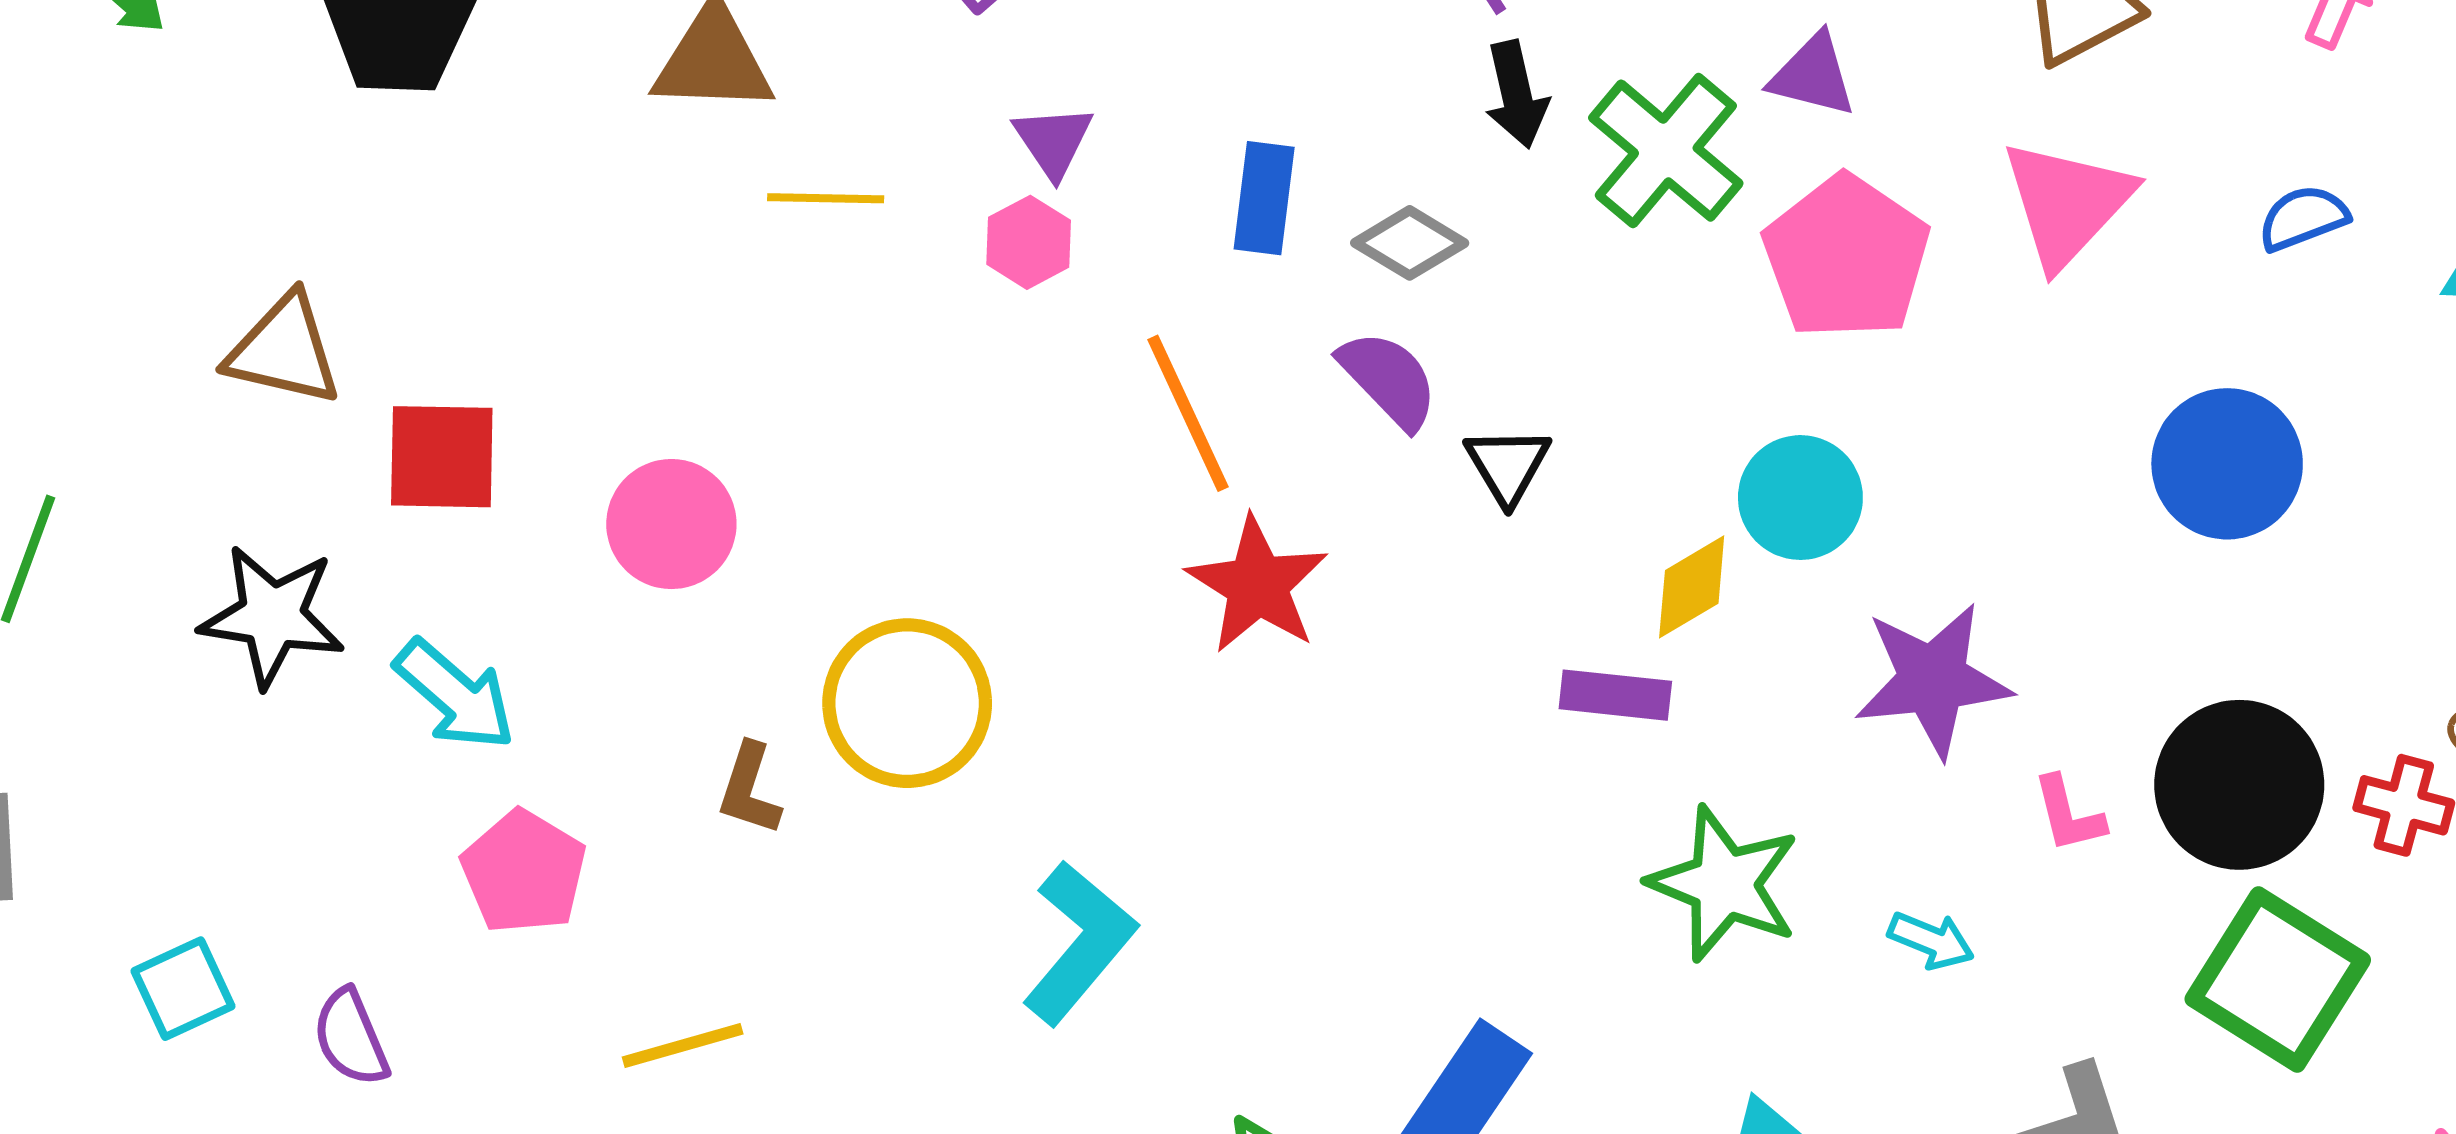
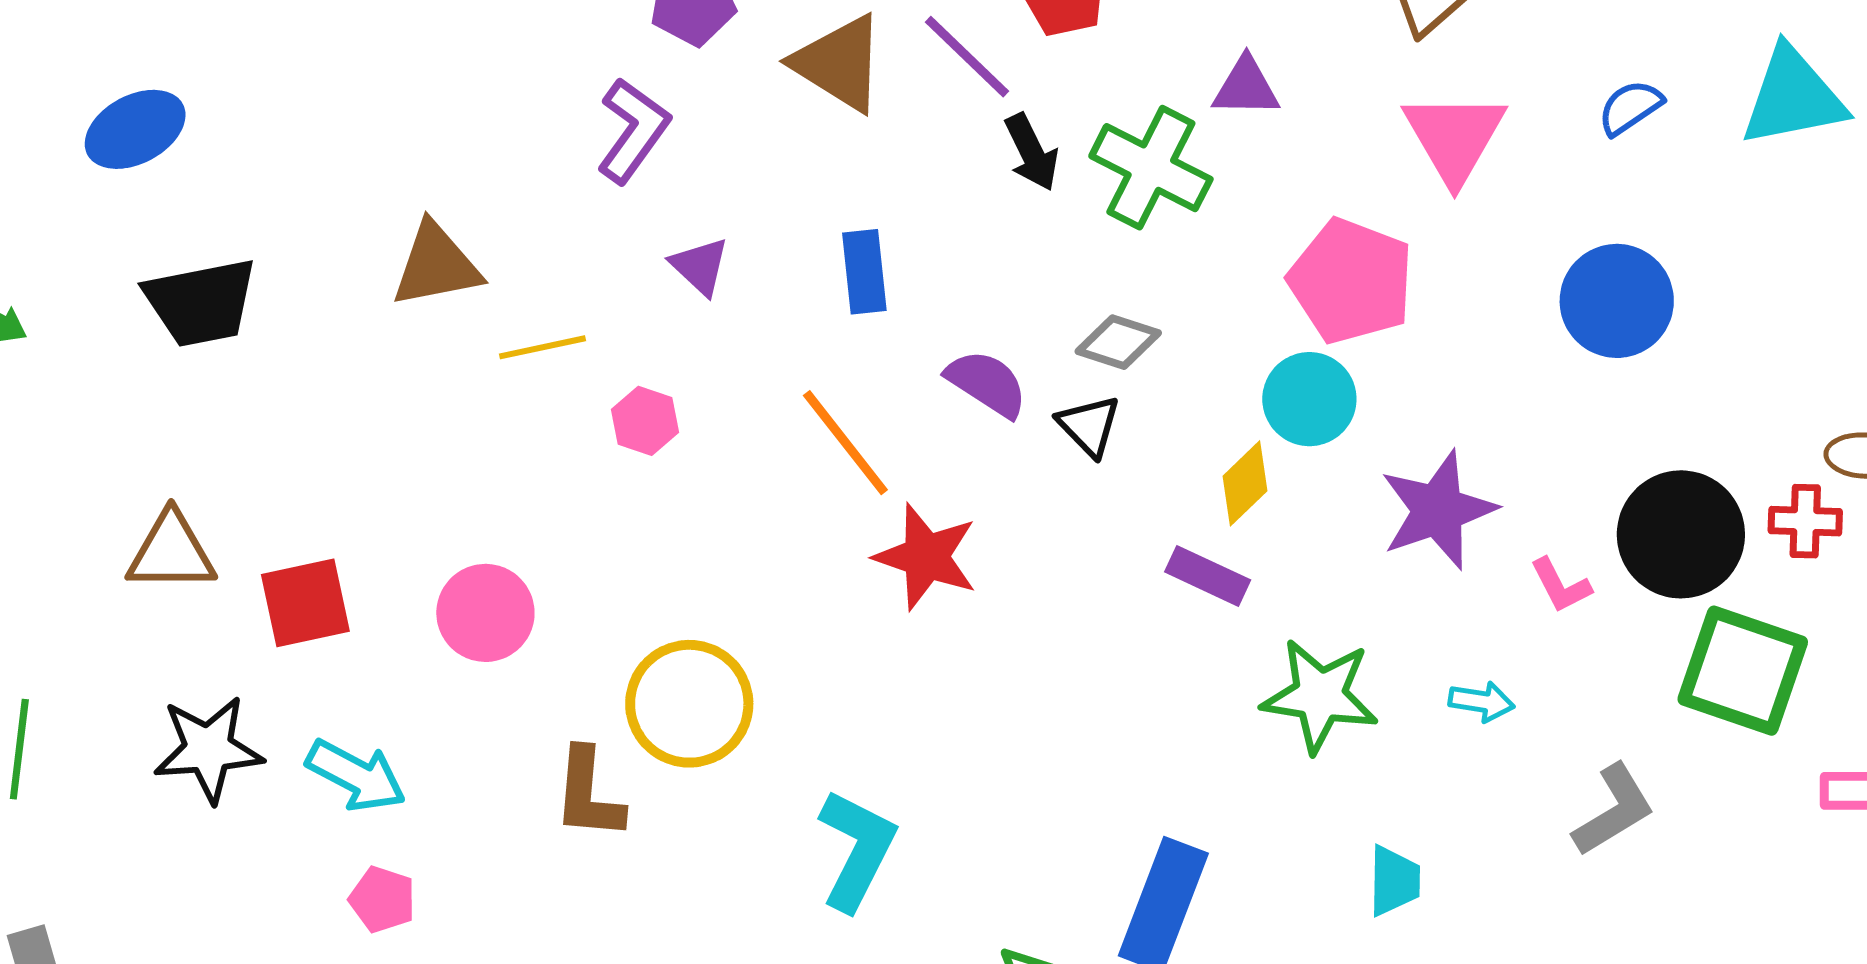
pink hexagon: (1029, 242) -> (645, 421), moved
gray diamond: (1410, 243) -> (1118, 342), moved
pink pentagon: (1846, 257) -> (1351, 281), moved
purple rectangle: (1615, 695) -> (1208, 576), turned 32
brown L-shape: (749, 789) -> (588, 794), size x1.4
pink pentagon: (524, 872) -> (382, 899), moved, size x0.7

